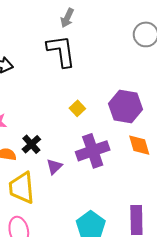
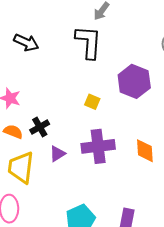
purple hexagon: (125, 107) -> (134, 81), moved
yellow square: (77, 108) -> (92, 102), turned -35

